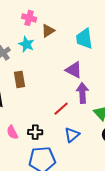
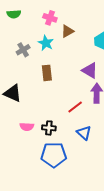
brown rectangle: (20, 79) -> (47, 73), moved
pink semicircle: (12, 132) -> (27, 127), turned -64
blue triangle: (72, 135) -> (84, 133), turned -42

